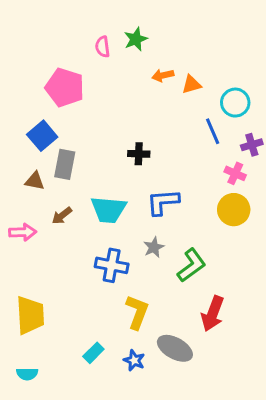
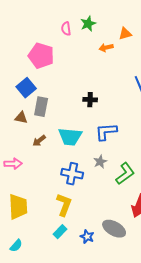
orange triangle: (191, 84) -> (125, 34), moved
pink arrow: (23, 232) -> (13, 164), moved
yellow L-shape: (137, 312) -> (64, 205), moved
cyan semicircle: (27, 374) -> (16, 246), turned -48

